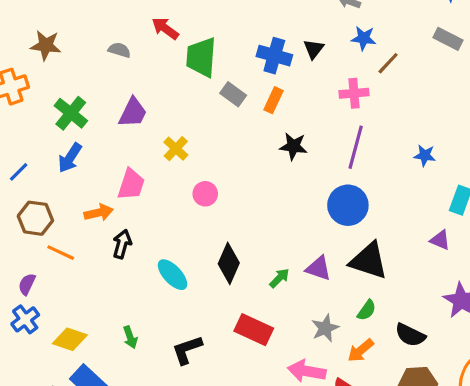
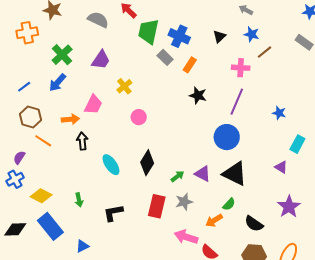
gray semicircle: (119, 50) -> (98, 20), size x1.5
blue cross: (274, 56) -> (179, 36), moved
black arrow: (122, 244) -> (82, 141), turned -30
gray star: (325, 328) -> (184, 202), moved
red rectangle: (254, 330) -> (157, 206), turned 70
orange arrow: (361, 351) -> (214, 220), moved

